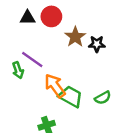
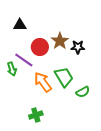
red circle: (51, 16) -> (40, 47), moved
green trapezoid: (71, 97) -> (64, 77), moved, turned 30

